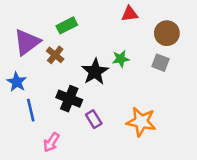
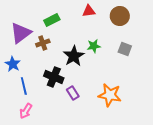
red triangle: (130, 14) -> (89, 11), moved
brown circle: (167, 33) -> (120, 16), moved
brown cross: (55, 55) -> (43, 43), turned 32
pink arrow: (51, 142) -> (26, 111), moved

